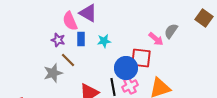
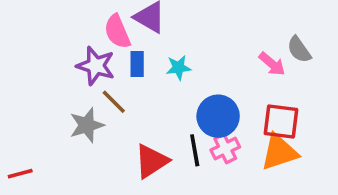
gray semicircle: (171, 31) -> (299, 50), turned -70
purple star: (58, 40) -> (96, 66), size x1.5
red square: (141, 58) -> (281, 122), moved

